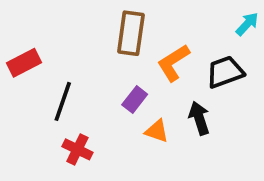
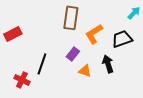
black line: (63, 101) -> (42, 64), moved
red cross: (77, 149) -> (22, 80), moved

